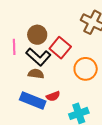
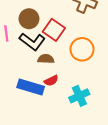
brown semicircle: (36, 74) -> (46, 59), moved

